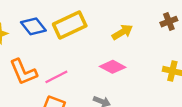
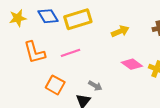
pink diamond: (113, 67) -> (132, 64), moved
pink line: (56, 77) -> (70, 53), moved

